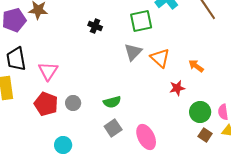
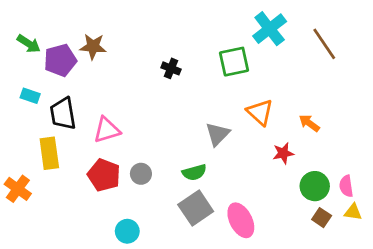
gray triangle: (133, 52) -> (218, 134), moved
pink triangle: (48, 71) -> (107, 130), turned 40
gray square: (113, 128) -> (196, 208), size x1.4

